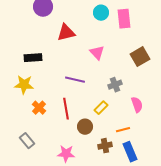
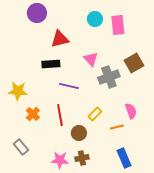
black rectangle: (33, 58) -> (51, 64), moved
gray cross: (115, 85) -> (109, 77), moved, size x1.5
orange line: (123, 130) -> (117, 127), moved
brown cross: (105, 146) -> (82, 158), moved

